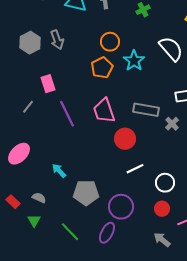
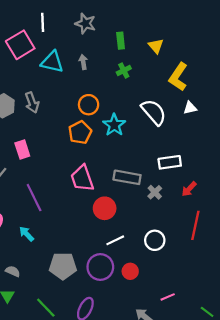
purple line: (67, 114) -> (34, 198), moved
cyan arrow: (59, 171) -> (27, 234), moved
white circle: (165, 183) -> (155, 240), moved
purple circle: (121, 207) -> (100, 267), moved
red circle: (162, 209) -> (130, 271), moved

